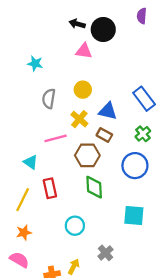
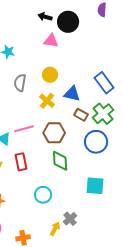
green cross: (143, 134) -> (103, 114), size x1.5
brown rectangle: (104, 135) -> (81, 115), moved
pink line: (56, 138) -> (24, 129), moved
yellow arrow: (74, 267) -> (55, 229), moved

